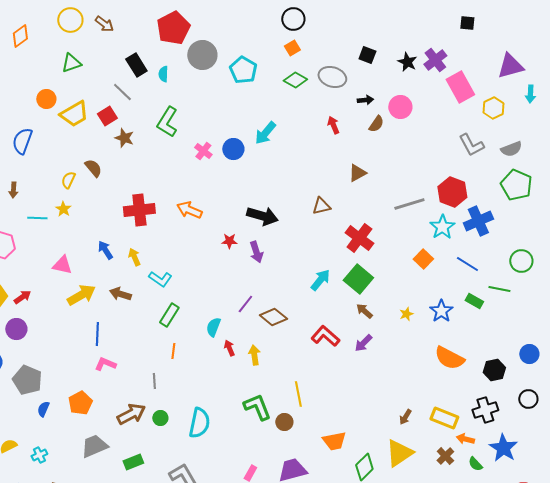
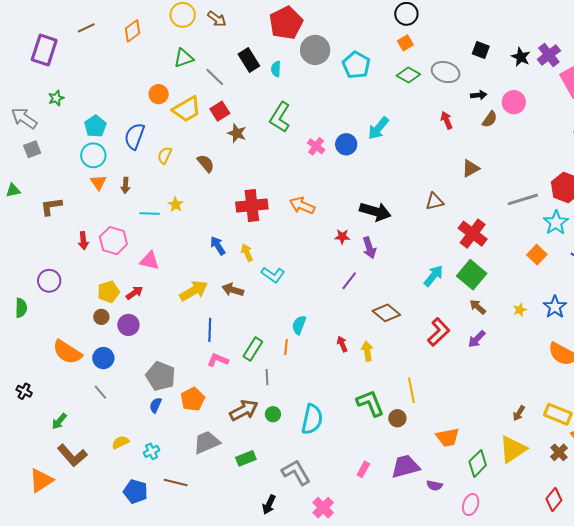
gray line: (122, 92) -> (215, 77), moved
yellow semicircle: (68, 180) -> (165, 155), moved
pink triangle: (62, 265) -> (150, 261), moved
purple line: (245, 304) -> (349, 281), moved
green rectangle: (169, 315) -> (253, 349), moved
cyan semicircle: (213, 327) -> (299, 325), moved
red L-shape: (325, 336) -> (439, 332), turned 96
gray pentagon: (27, 380) -> (161, 376), moved

